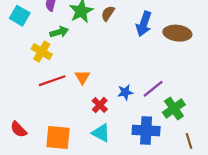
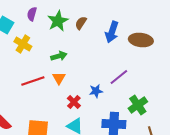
green arrow: (59, 32) -> (59, 56), moved
yellow cross: (42, 52) -> (23, 44), moved
purple line: (153, 89) -> (119, 77), moved

